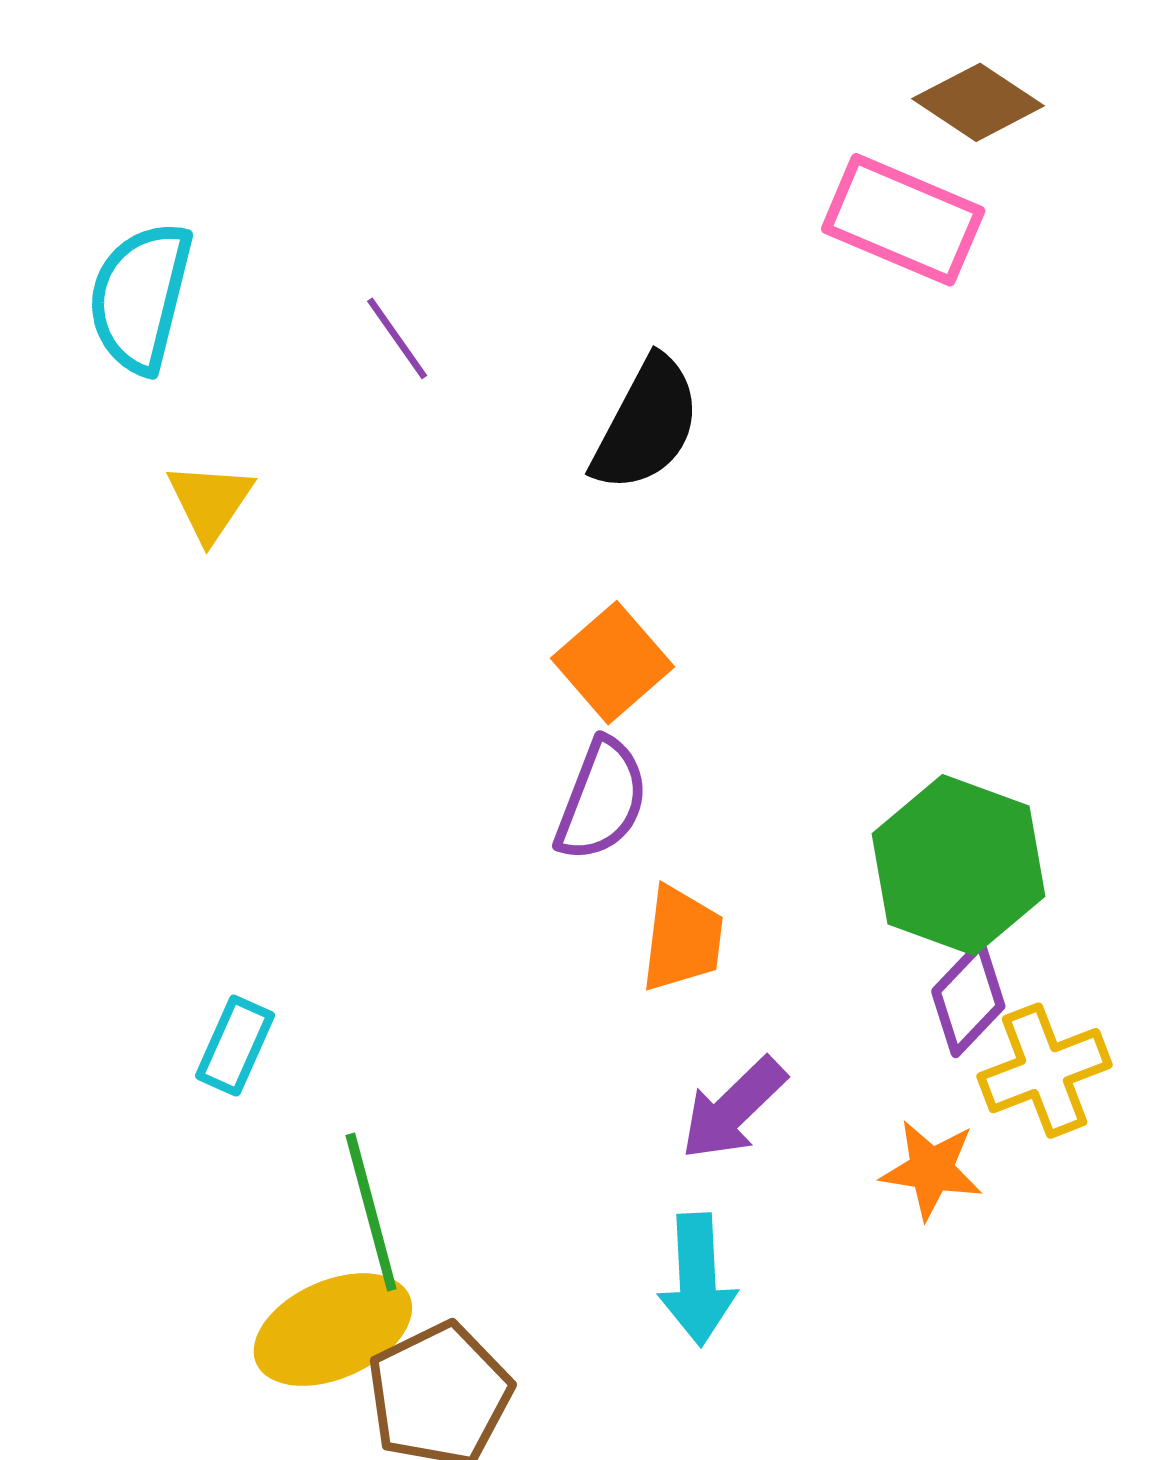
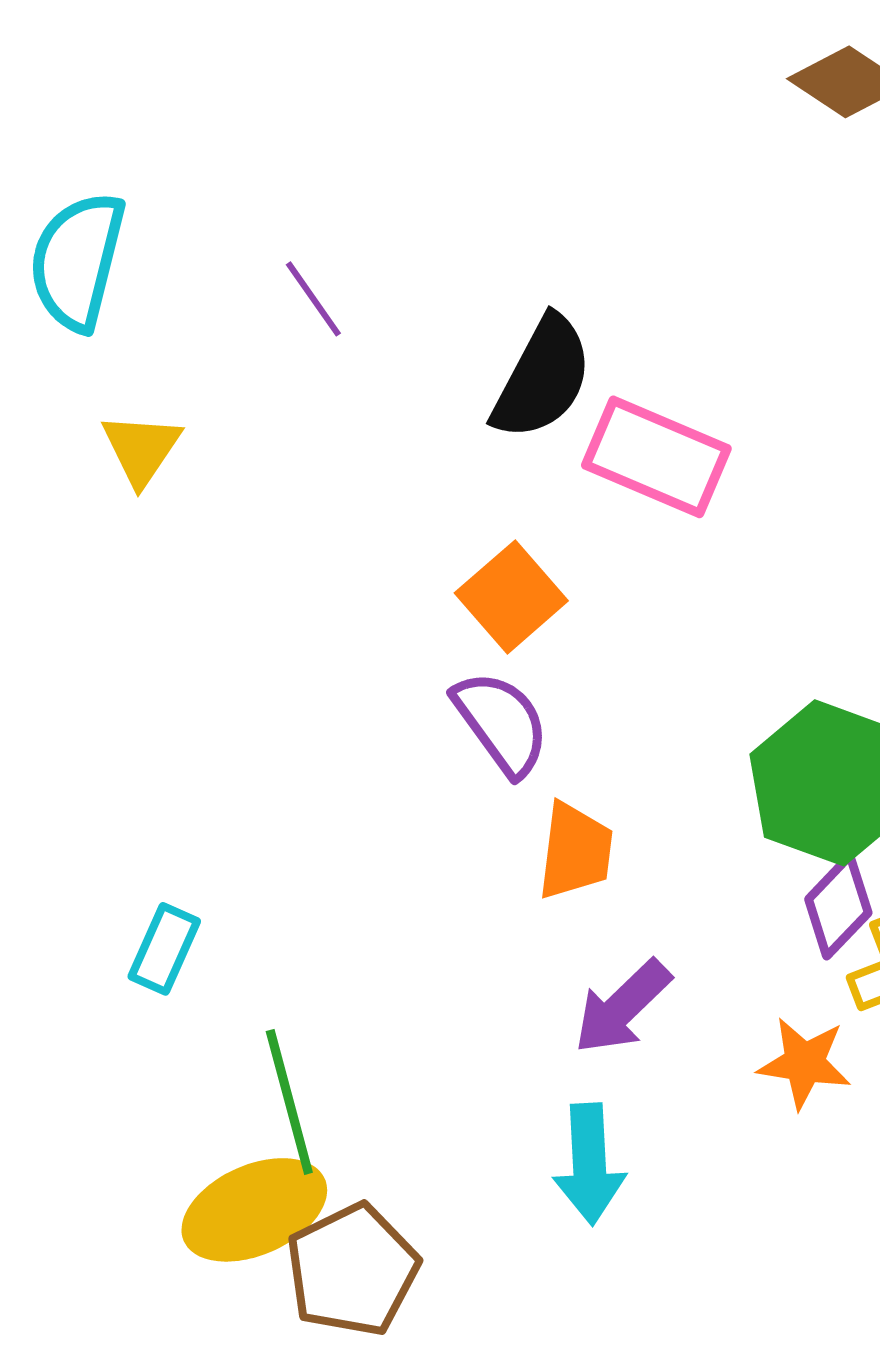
pink rectangle: (903, 220) -> (656, 457), moved
purple semicircle: (602, 800) -> (501, 723), turned -57

